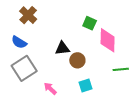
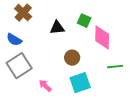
black triangle: (62, 48) -> (57, 28), moved
cyan square: (85, 85) -> (80, 83), size x1.5

